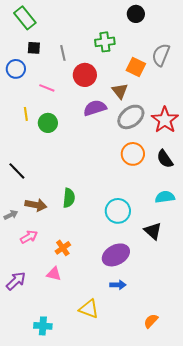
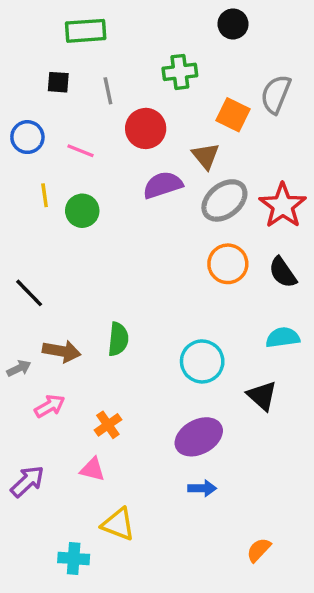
green rectangle: (25, 18) -> (86, 31), moved, turned -55
blue circle: (16, 69) -> (27, 137), moved
yellow triangle: (89, 309) -> (118, 524), moved

